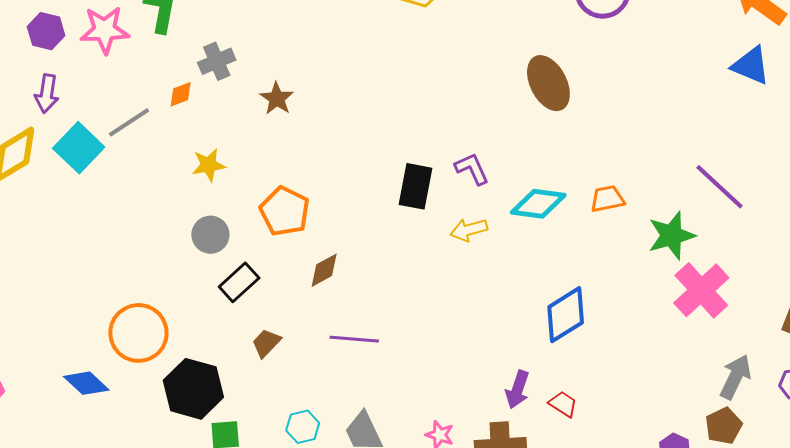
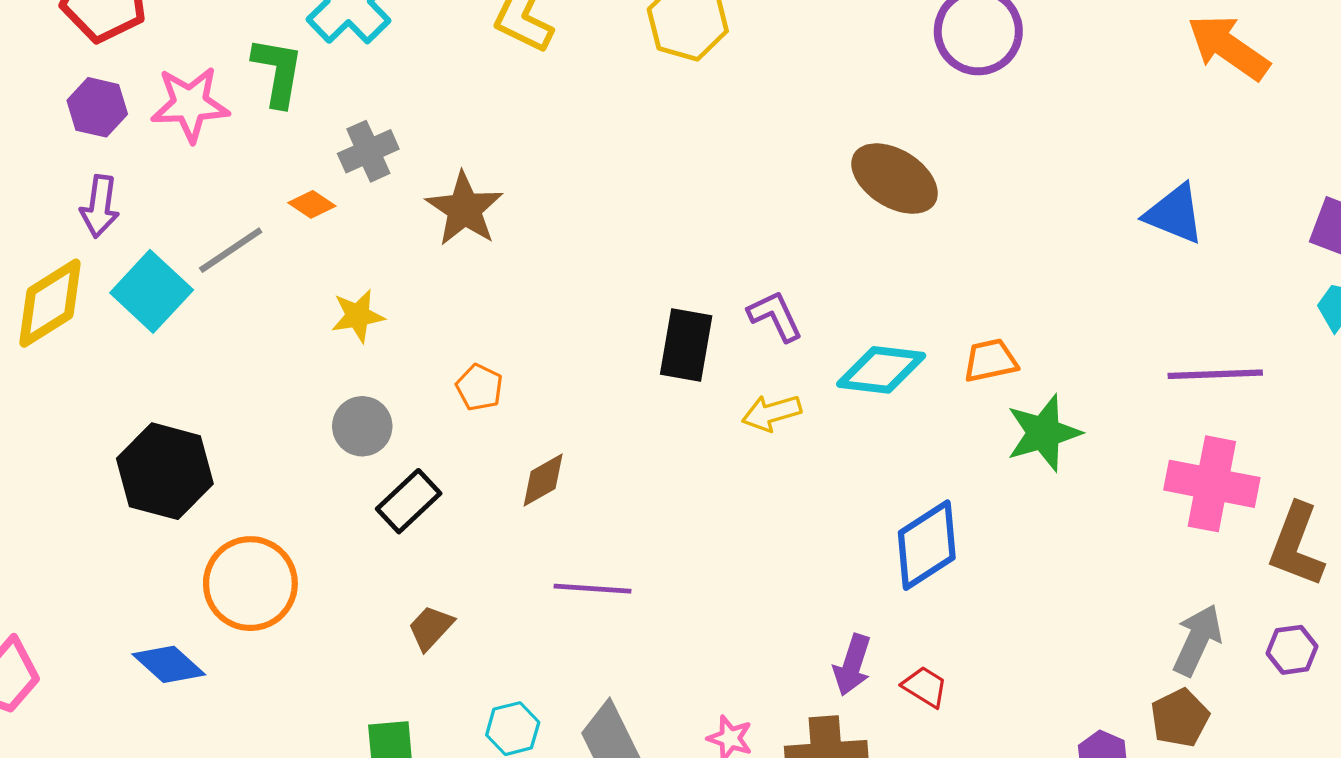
blue triangle: (751, 66) -> (1174, 214), moved
brown ellipse: (548, 83) -> (895, 179), turned -30
orange diamond: (181, 94) -> (312, 204), turned 56
brown star: (277, 99) -> (464, 209), size x1.4
purple line: (720, 187) -> (1215, 374), moved, turned -44
orange pentagon: (285, 211) -> (479, 387), size x0.6
green star: (671, 235) -> (1044, 433), moved
pink cross: (701, 290) -> (1212, 484), moved, turned -36
brown trapezoid: (266, 343) -> (431, 628), moved
black hexagon: (193, 389) -> (165, 471), moved

